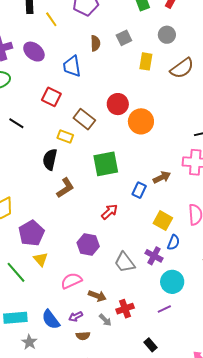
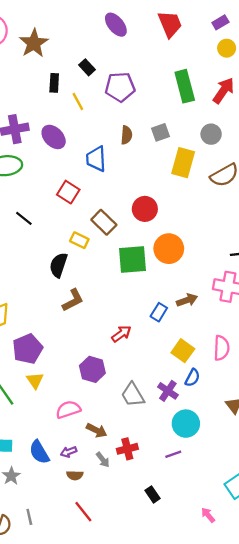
yellow rectangle: (146, 61) -> (183, 163), size x1.4
orange circle: (141, 121) -> (169, 249), moved
green square: (106, 164) -> (132, 260), moved

